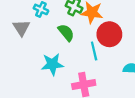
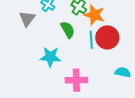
cyan line: (94, 51) -> (91, 40), moved

